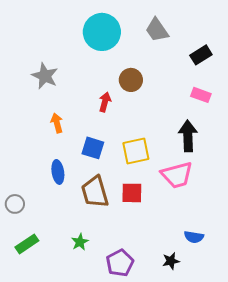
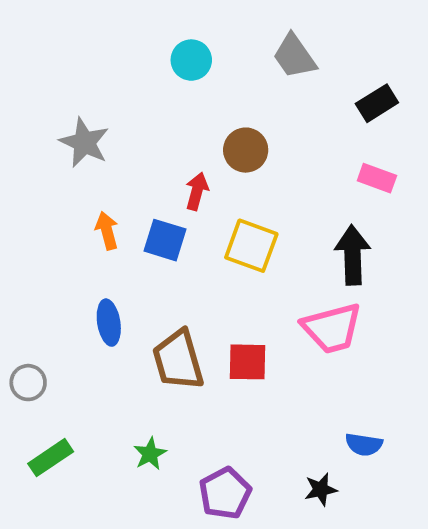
cyan circle: (102, 32) -> (191, 60), size x0.6
blue square: (93, 148) -> (165, 240), moved
yellow square: (136, 151) -> (251, 246), moved, turned 32

